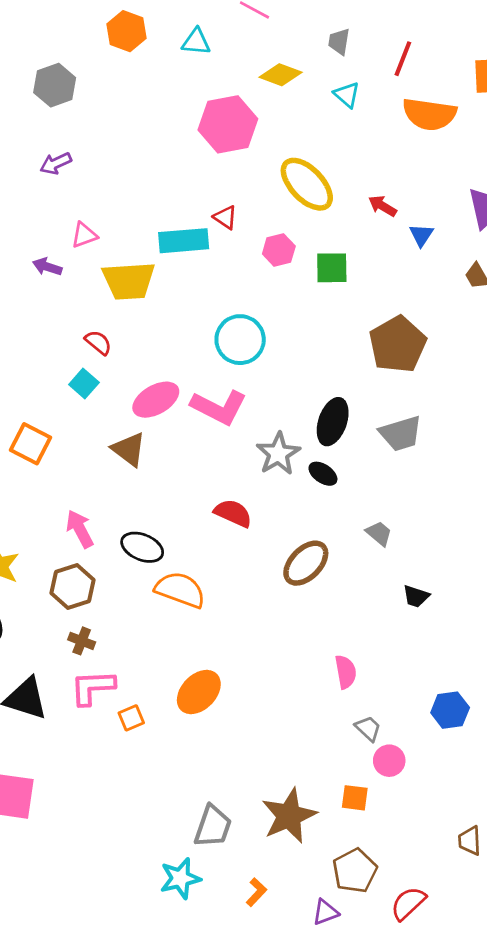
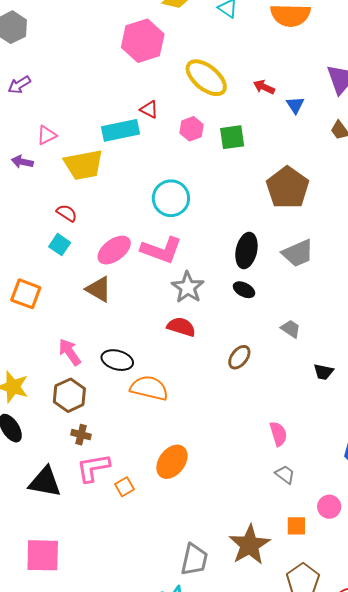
gray star: (278, 454) -> (188, 287), moved
brown ellipse: (306, 563) -> (239, 357), size x0.7
gray trapezoid: (368, 728) -> (285, 474), moved
pink circle: (389, 761) -> (329, 507), moved

